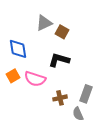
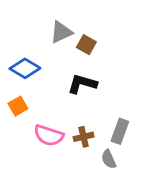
blue diamond: (18, 49) -> (25, 68), turned -50
pink semicircle: (35, 79) -> (49, 135), moved

